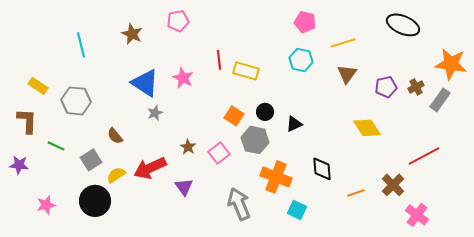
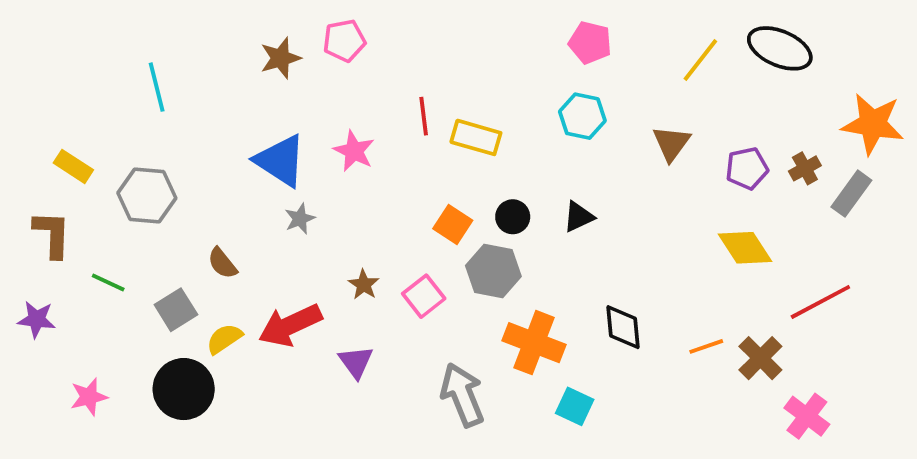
brown star: (132, 34) -> (280, 58), moved, turned 30
yellow line: (343, 43) -> (700, 60), moved, turned -35
black triangle: (294, 124) -> (579, 217), moved
yellow diamond: (367, 128) -> (745, 248), moved
orange line: (356, 193) -> (706, 346), moved

